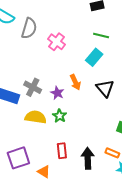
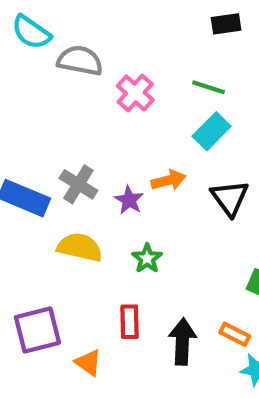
gray semicircle: (29, 28) -> (80, 61), turned -100
green line: (101, 35) -> (209, 87), moved
orange arrow: (75, 82) -> (169, 180), turned -84
green star: (60, 116) -> (147, 258), moved

